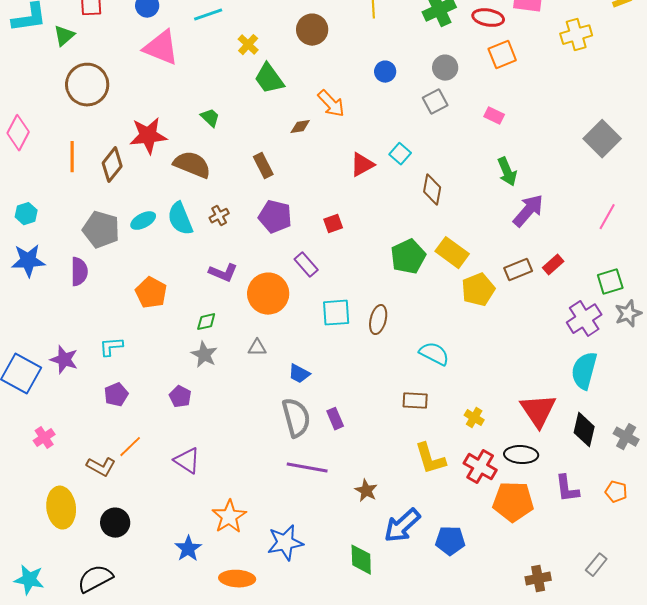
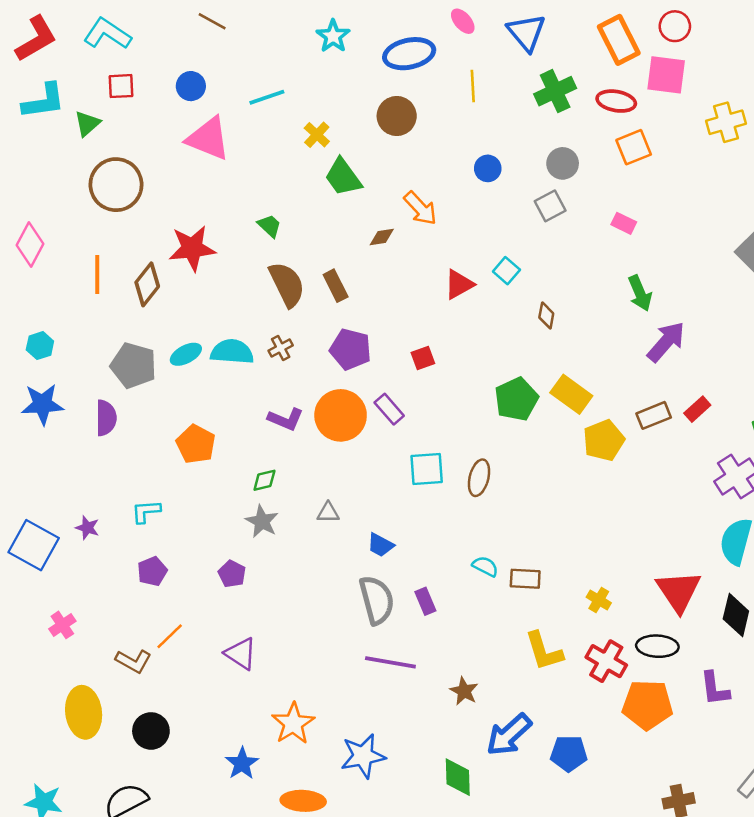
brown semicircle: (192, 165) -> (287, 284), moved, turned 42
brown diamond: (432, 190) -> (546, 316), size x0.7
cyan semicircle: (180, 219) -> (232, 352), turned 116
orange circle: (268, 294) -> (341, 415), moved
cyan semicircle: (434, 354) -> (485, 566), moved, size x0.7
purple star: (64, 360) -> (87, 528), size x0.7

